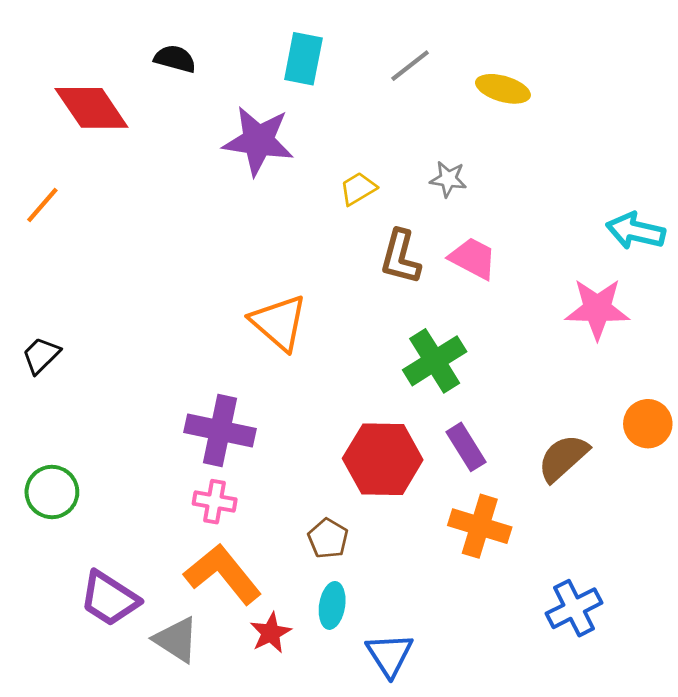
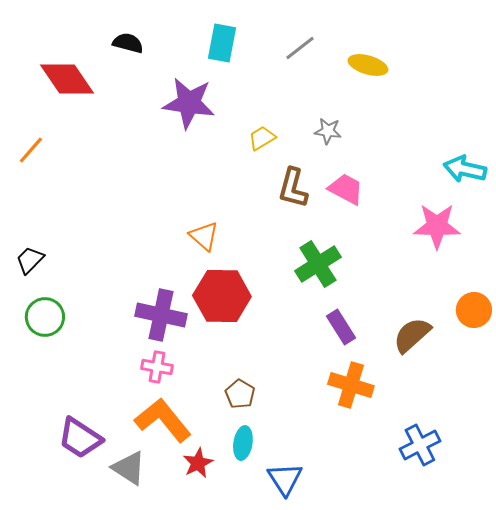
orange triangle: (279, 323) -> (204, 236), size x0.7
red hexagon: (383, 459) -> (222, 296), moved
green circle: (52, 492) -> (45, 317), moved

